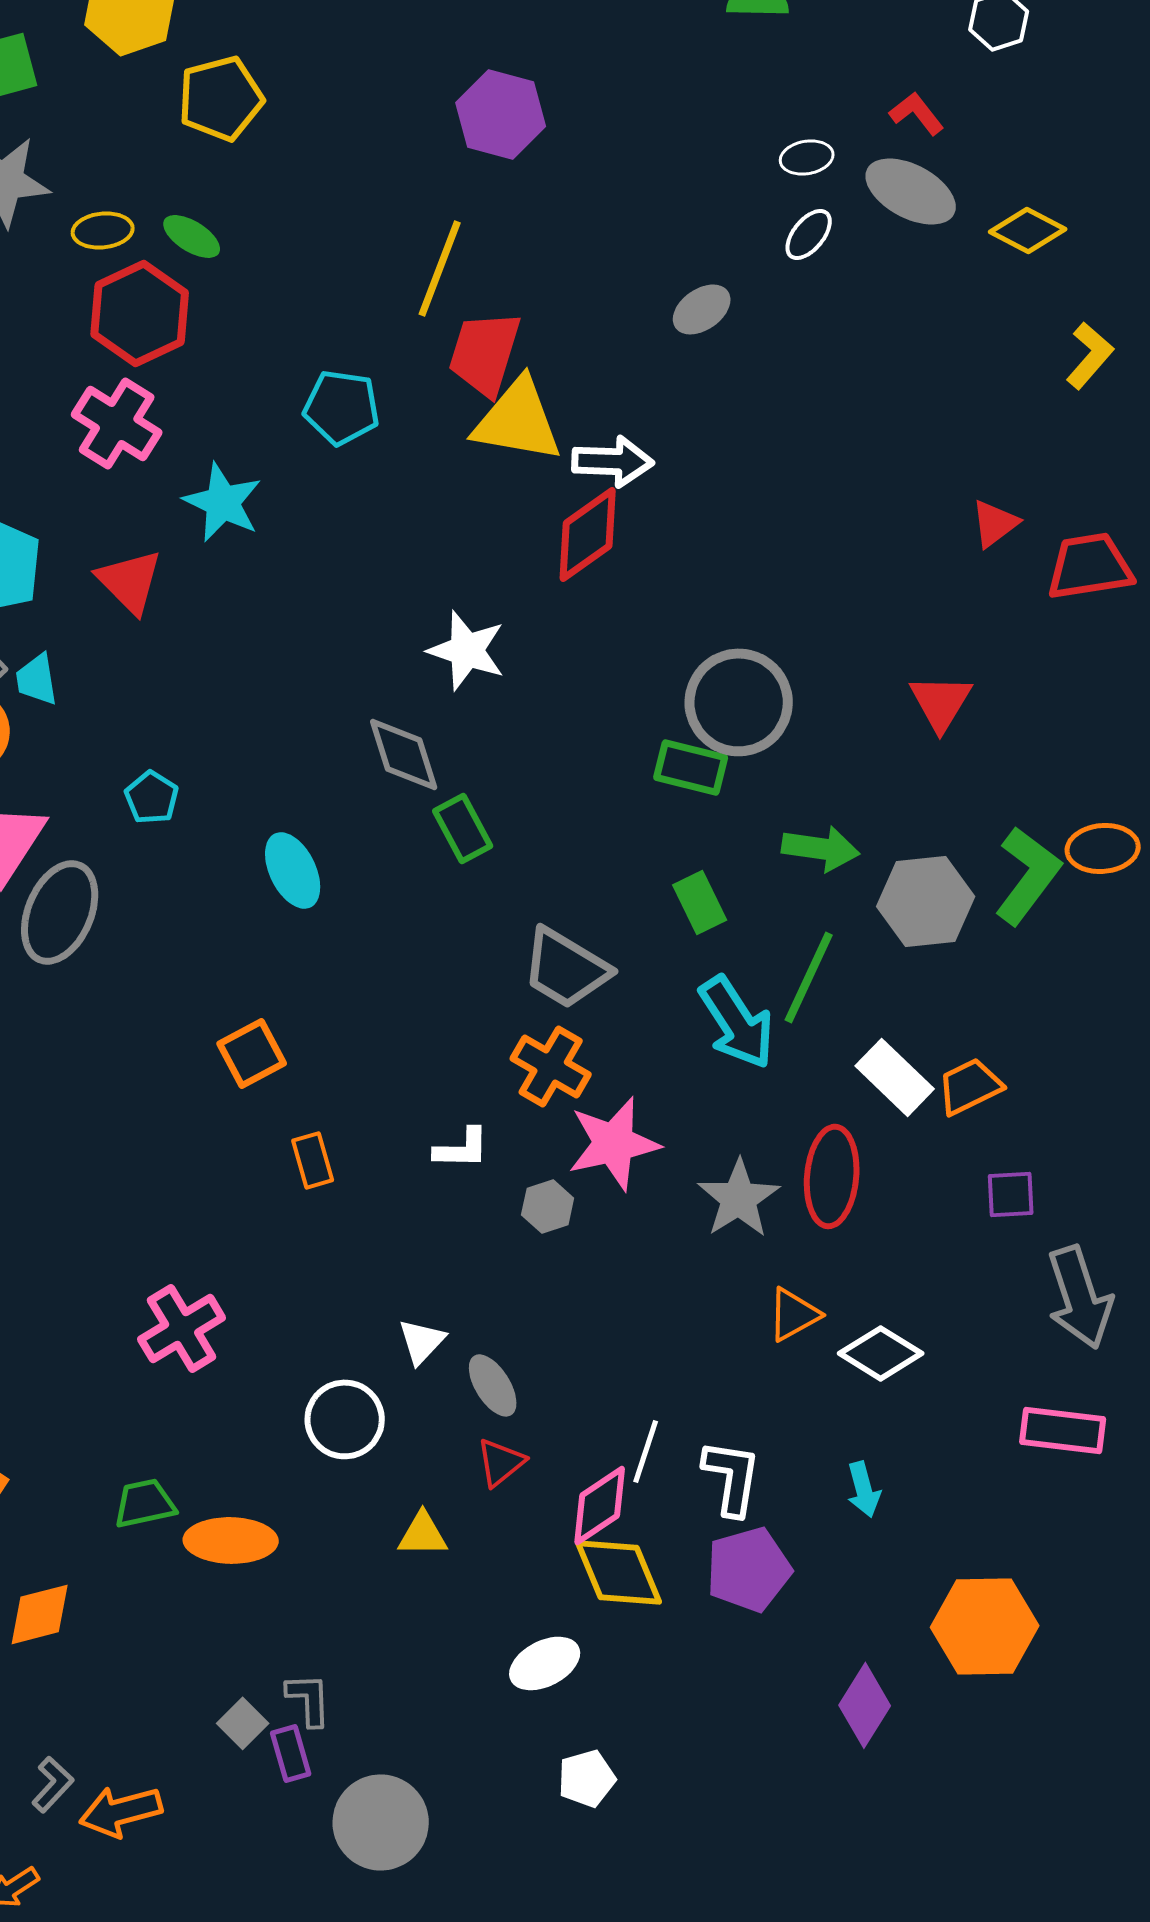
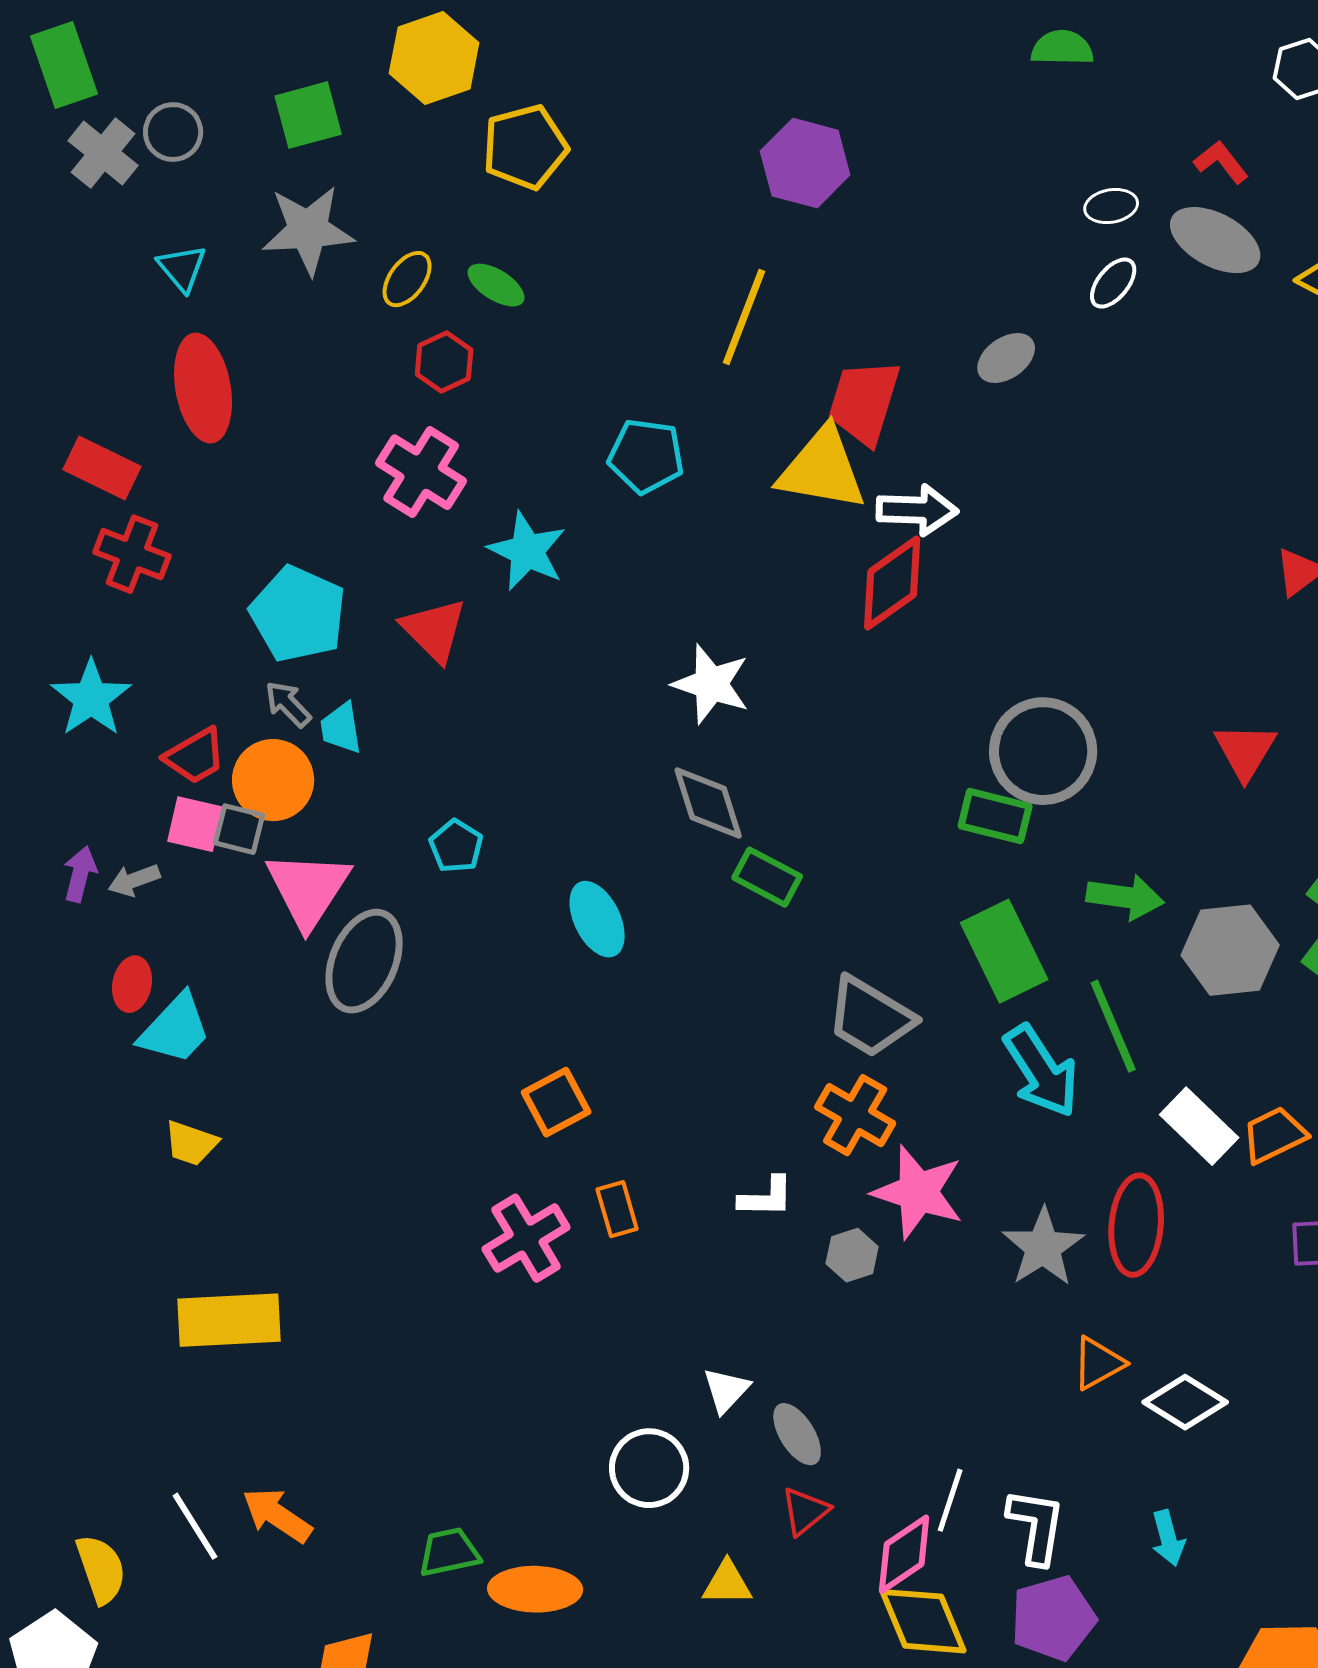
yellow ellipse: (103, 230) -> (407, 279), turned -48
red hexagon: (140, 313) -> (444, 362), size x0.6
red trapezoid: (485, 353) -> (864, 402), moved
white star: (467, 650) -> (711, 684), moved
green rectangle: (463, 828) -> (767, 877), turned -34
green rectangle: (700, 902) -> (1004, 951), size x1.6
green line: (809, 977) -> (1113, 1026), turned -48
pink star: (614, 1143) -> (918, 1192), turned 30
pink cross: (182, 1328) -> (526, 1238), moved

